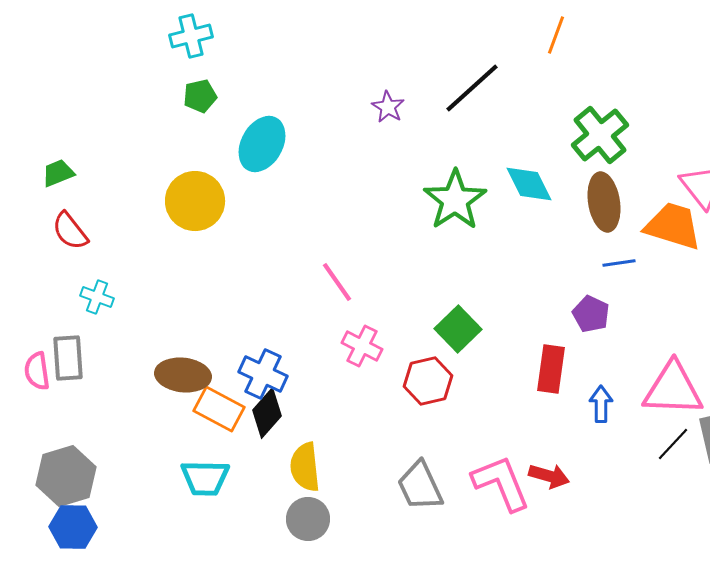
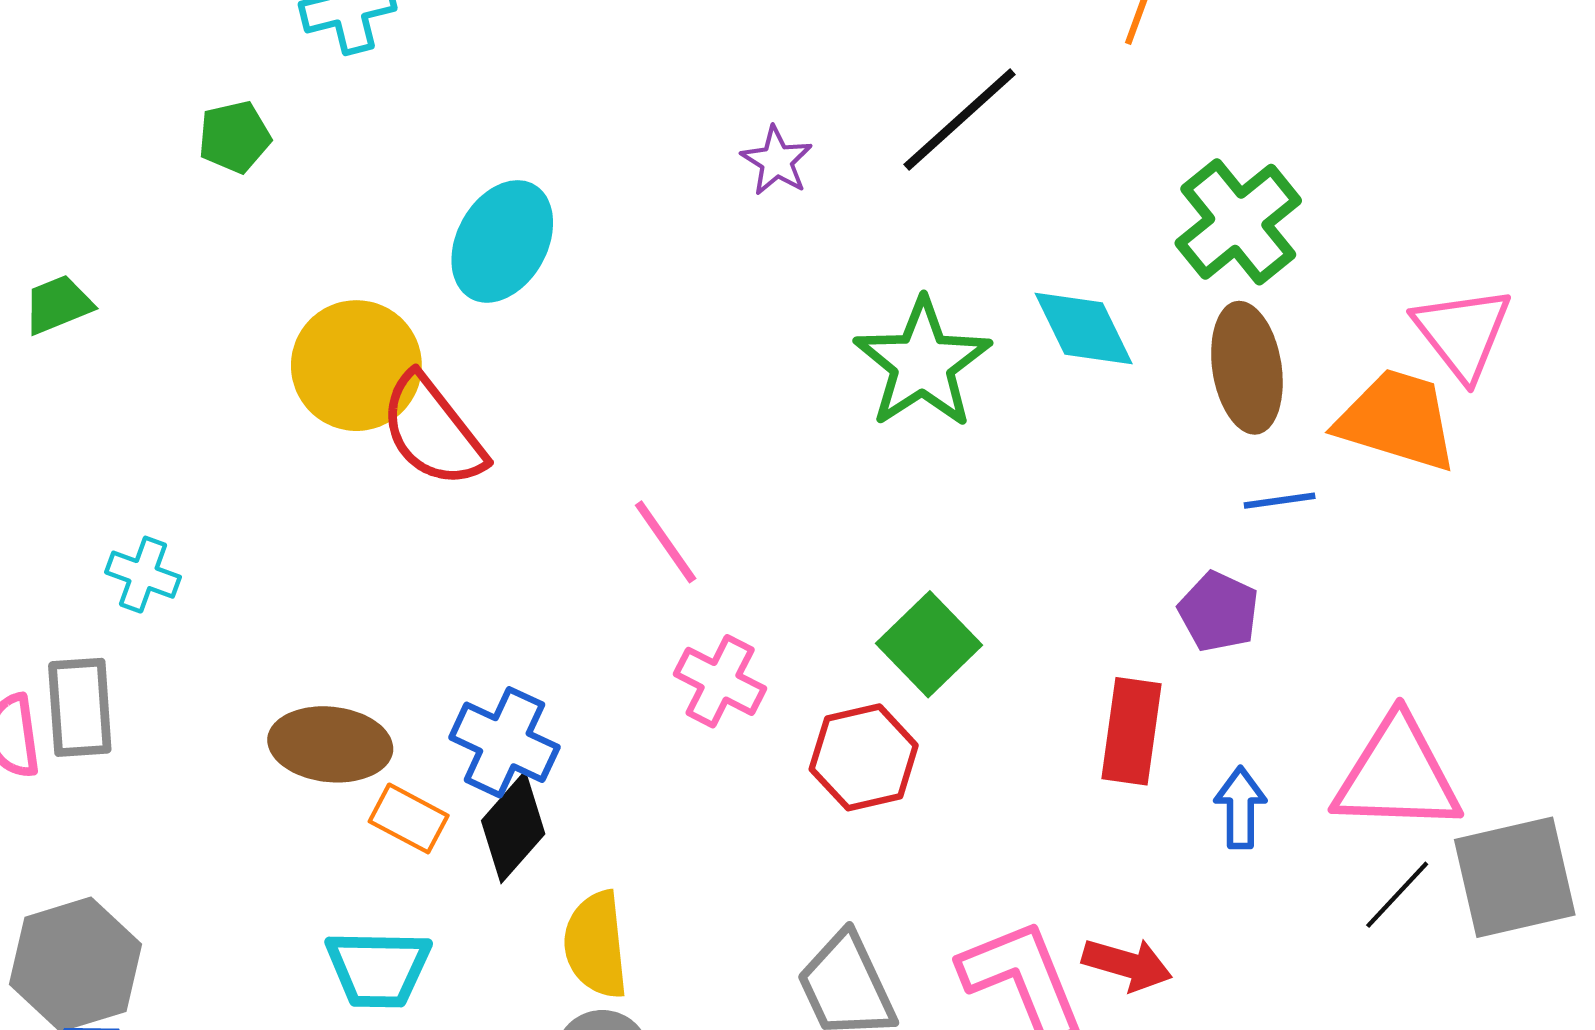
green pentagon: (200, 96) -> (234, 137), moved
red semicircle: (70, 231) -> (433, 431), moved, size x1.4
orange rectangle: (219, 409) -> (409, 818), size x0.7

